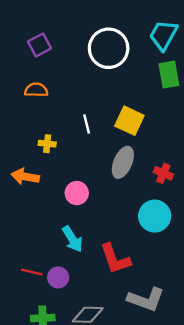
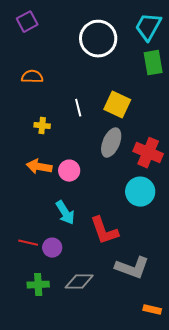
purple square: (39, 45) -> (27, 22), moved
red cross: (163, 173) -> (148, 153), size x1.6
orange arrow: (25, 177) -> (39, 167), moved

